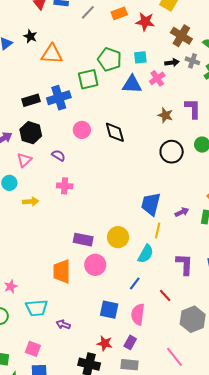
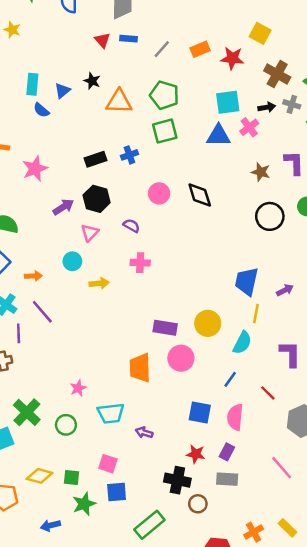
cyan square: (140, 57) -> (228, 102), size x1.5
green pentagon: (110, 59) -> (164, 95), moved
blue cross: (59, 98) -> (129, 155), size x0.6

